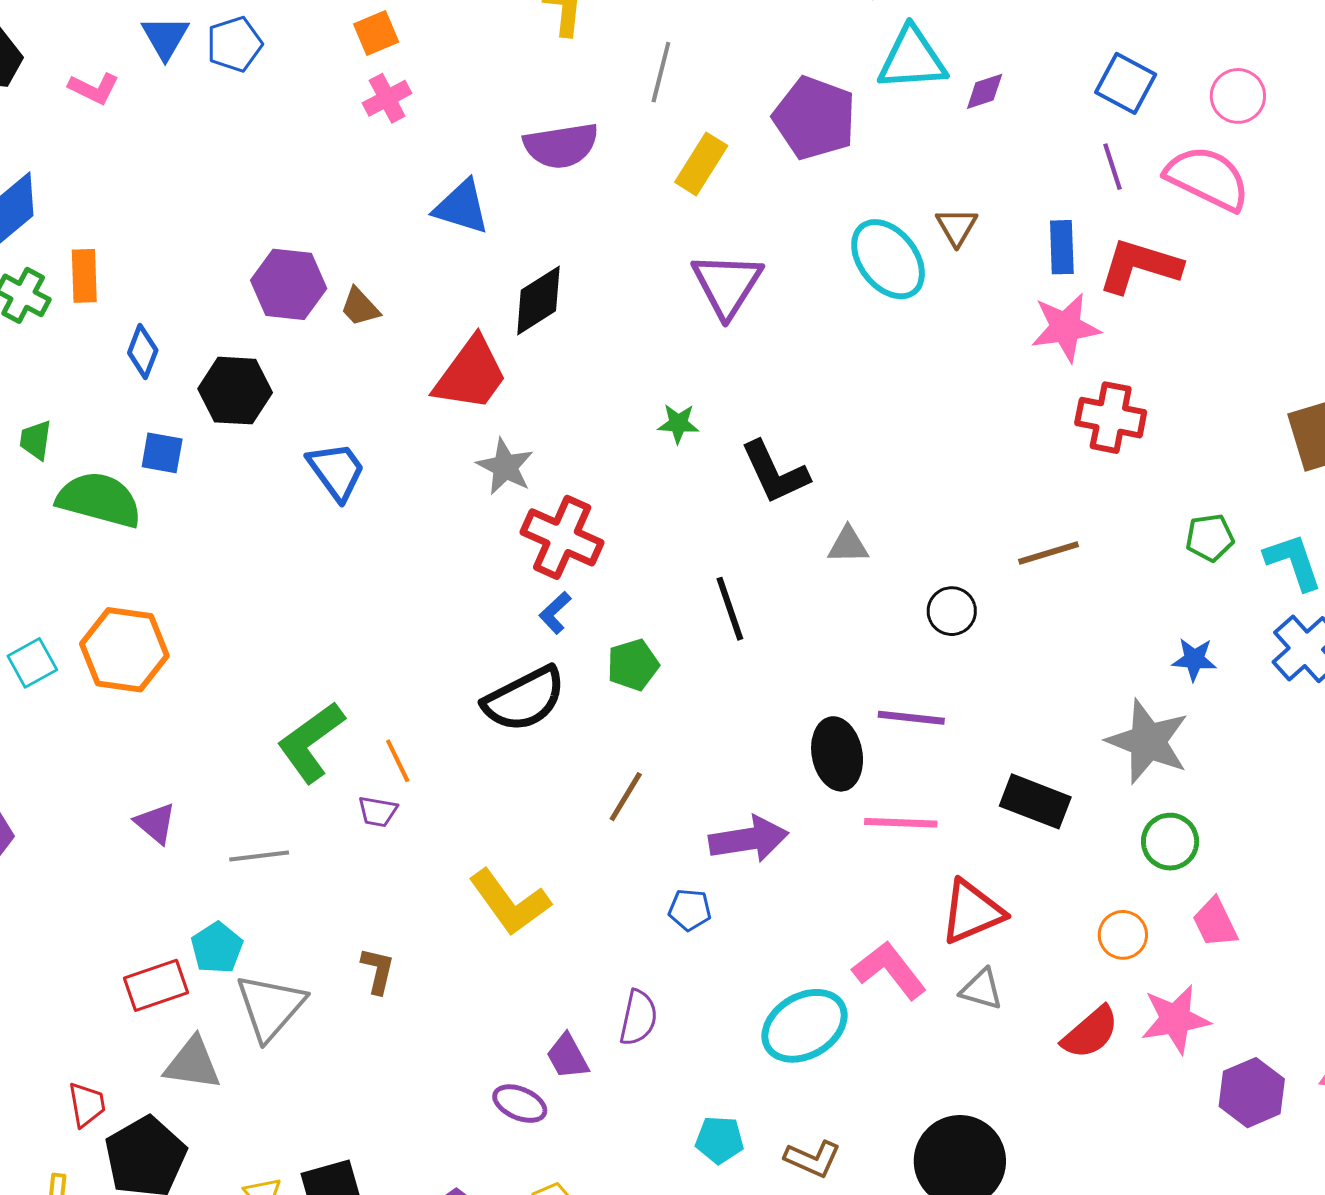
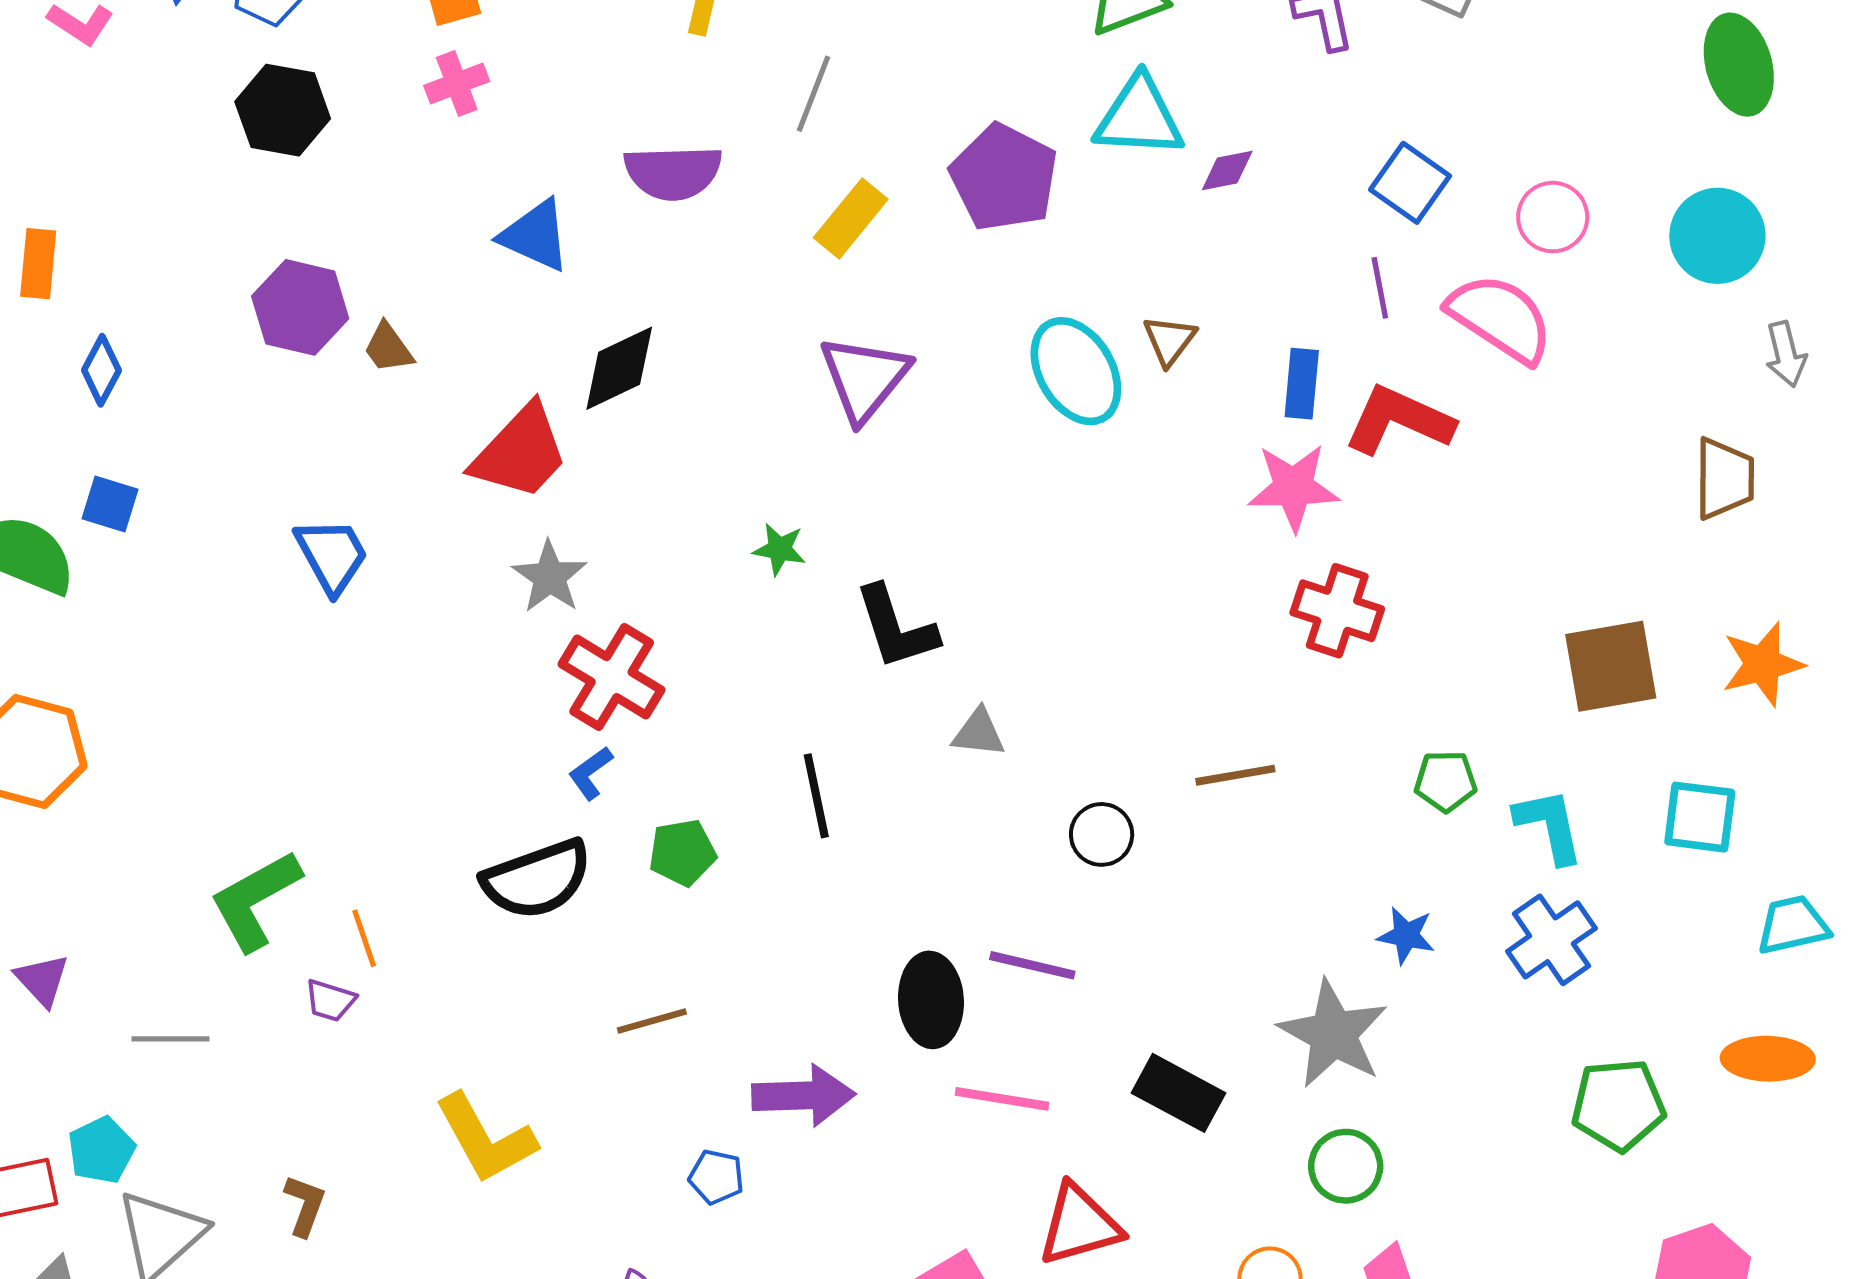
black hexagon: (235, 391) -> (283, 110), moved
brown line: (626, 797) -> (652, 1021), turned 36

